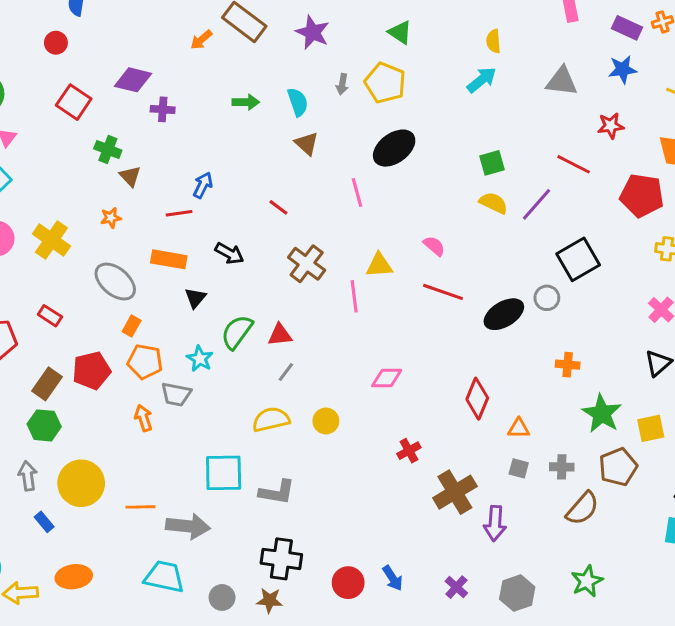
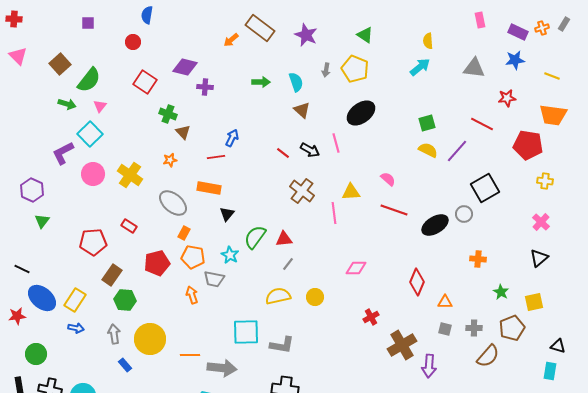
black arrow: (229, 253) -> (310, 150), moved
brown rectangle: (47, 384) -> (112, 275), moved
green star: (602, 414) -> (501, 292), size x0.6

